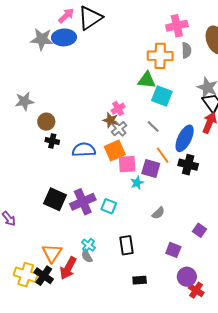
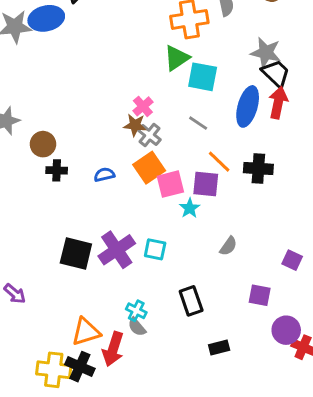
green triangle: (147, 80) -> (177, 58), turned -30
blue ellipse: (185, 138) -> (248, 106), moved
blue semicircle: (84, 150) -> (104, 175), size x0.6
orange triangle: (52, 253) -> (86, 332), turned 50

